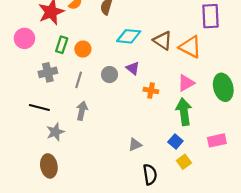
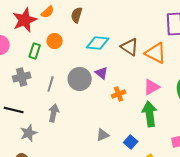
orange circle: (83, 49) -> (55, 41), moved
gray circle: (109, 75) -> (80, 79), size x1.5
orange cross: (151, 90) -> (119, 94), turned -32
blue square: (175, 142) -> (131, 142), moved
gray triangle: (135, 145) -> (103, 135), moved

